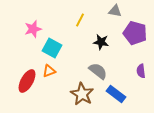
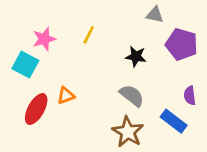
yellow line: (80, 20) -> (89, 35), moved
cyan square: (52, 48) -> (25, 65), moved
brown star: (82, 94) -> (128, 132), moved
blue rectangle: (116, 94) -> (174, 121), moved

